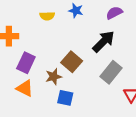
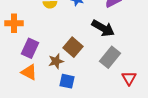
black arrow: (104, 41) -> (103, 28), turned 75

